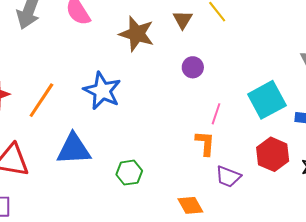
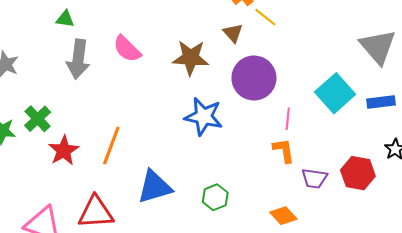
purple circle: (193, 67) -> (254, 78), size x2.0
blue star: (102, 91) -> (204, 116), moved
red hexagon: (273, 154) -> (358, 173), moved

